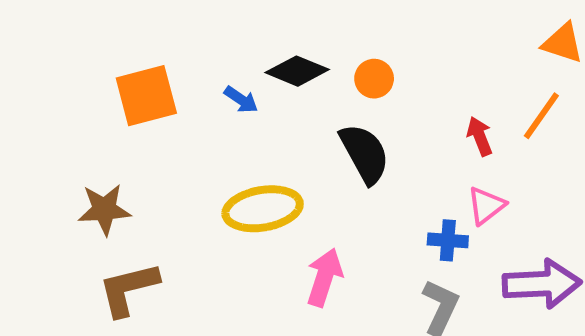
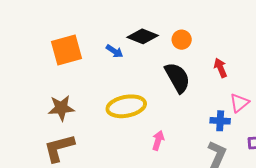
red arrow: (480, 136) -> (220, 68), moved
brown star: (104, 209) -> (61, 108), moved
pink arrow: (324, 277) -> (158, 140), size x0.7

